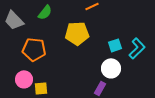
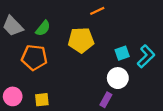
green semicircle: (45, 12) -> (43, 28), moved
pink circle: (24, 79) -> (13, 96), moved

